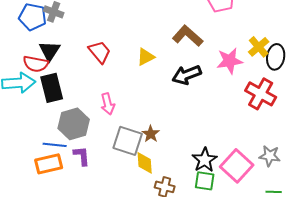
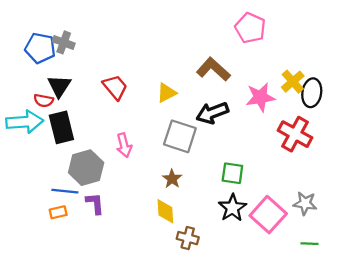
red semicircle: (36, 64) -> (44, 101), size x0.7
gray square: (128, 141) -> (180, 136), moved
orange rectangle: (49, 164) -> (58, 212), size x0.6
green square: (205, 181) -> (232, 173), moved

